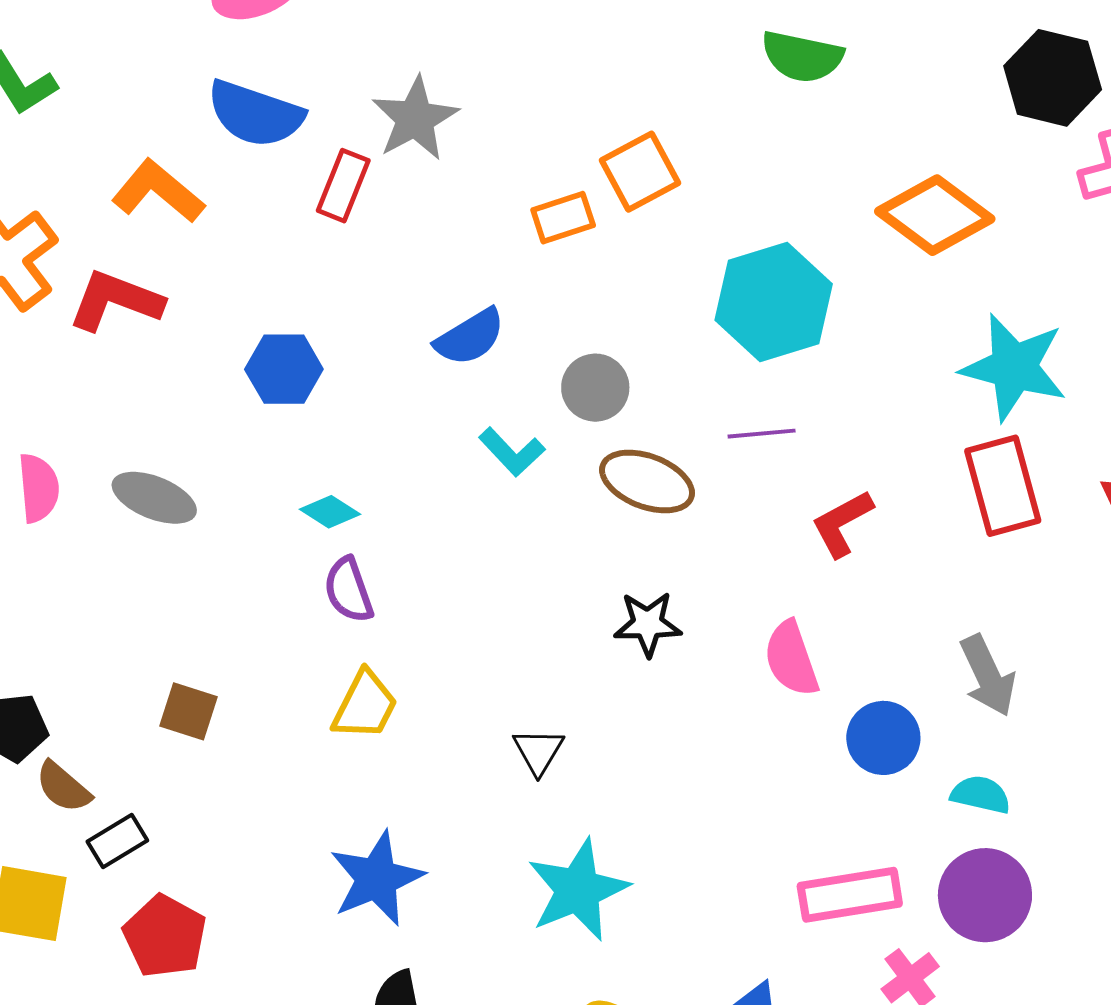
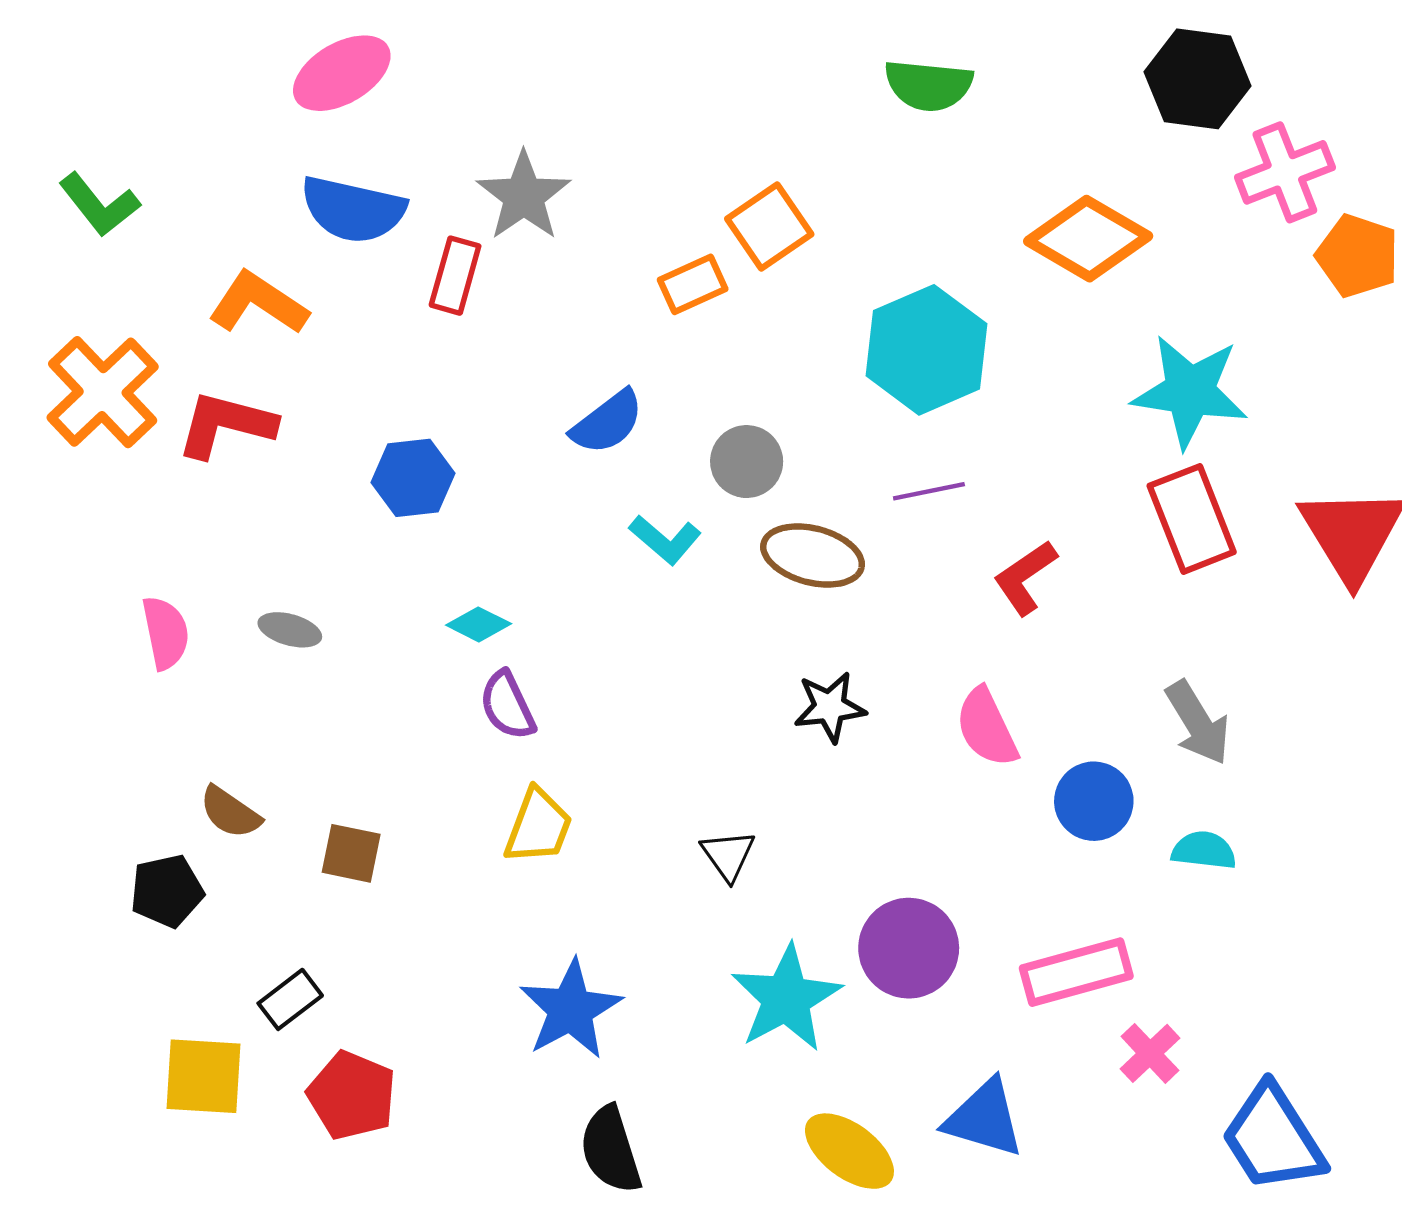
gray ellipse: (154, 498) -> (290, 630), size x0.7
brown semicircle: (63, 787) -> (230, 812), moved
purple circle: (985, 895) -> (909, 948), moved

